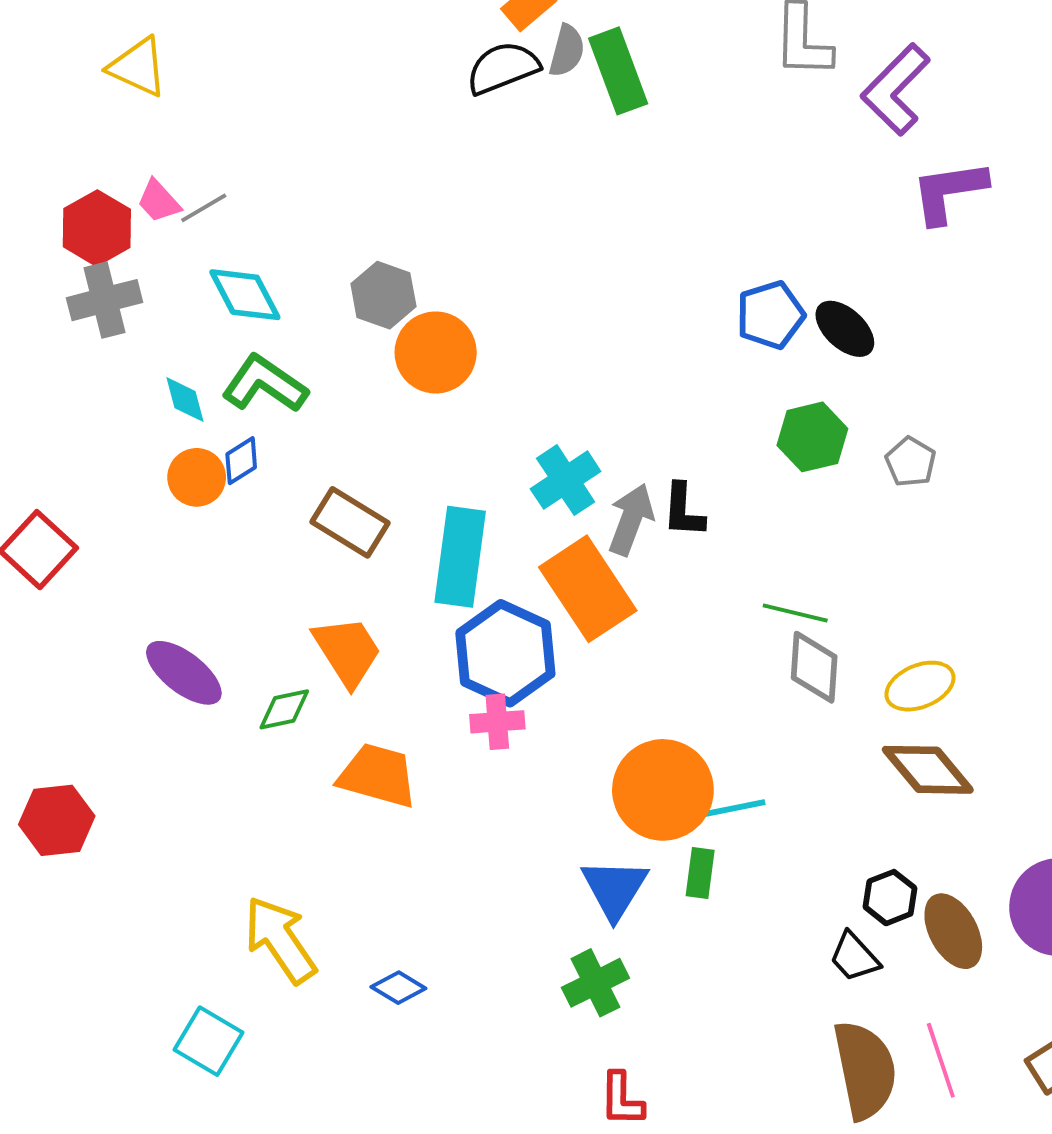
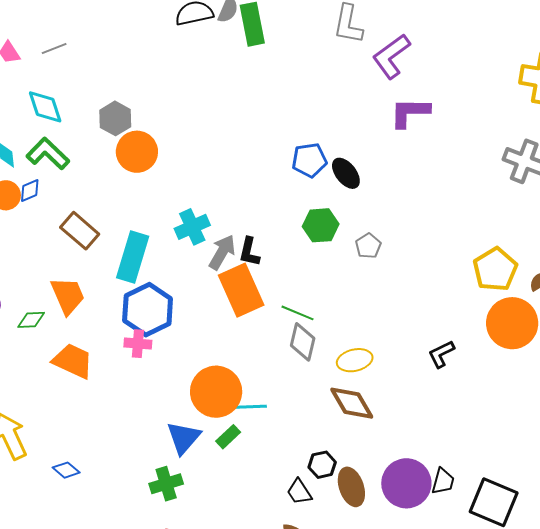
gray line: (204, 208) -> (54, 49), moved
orange rectangle: (588, 589) -> (241, 290), moved
green rectangle: (700, 873) -> (228, 437), turned 30

